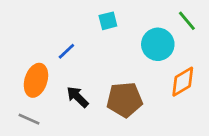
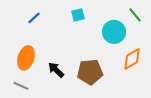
blue line: (66, 51) -> (34, 18), moved

